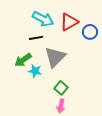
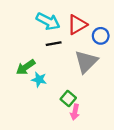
black line: (36, 38) -> (54, 44), moved
gray triangle: (55, 57) -> (86, 62), moved
pink arrow: (61, 106) -> (75, 112), moved

